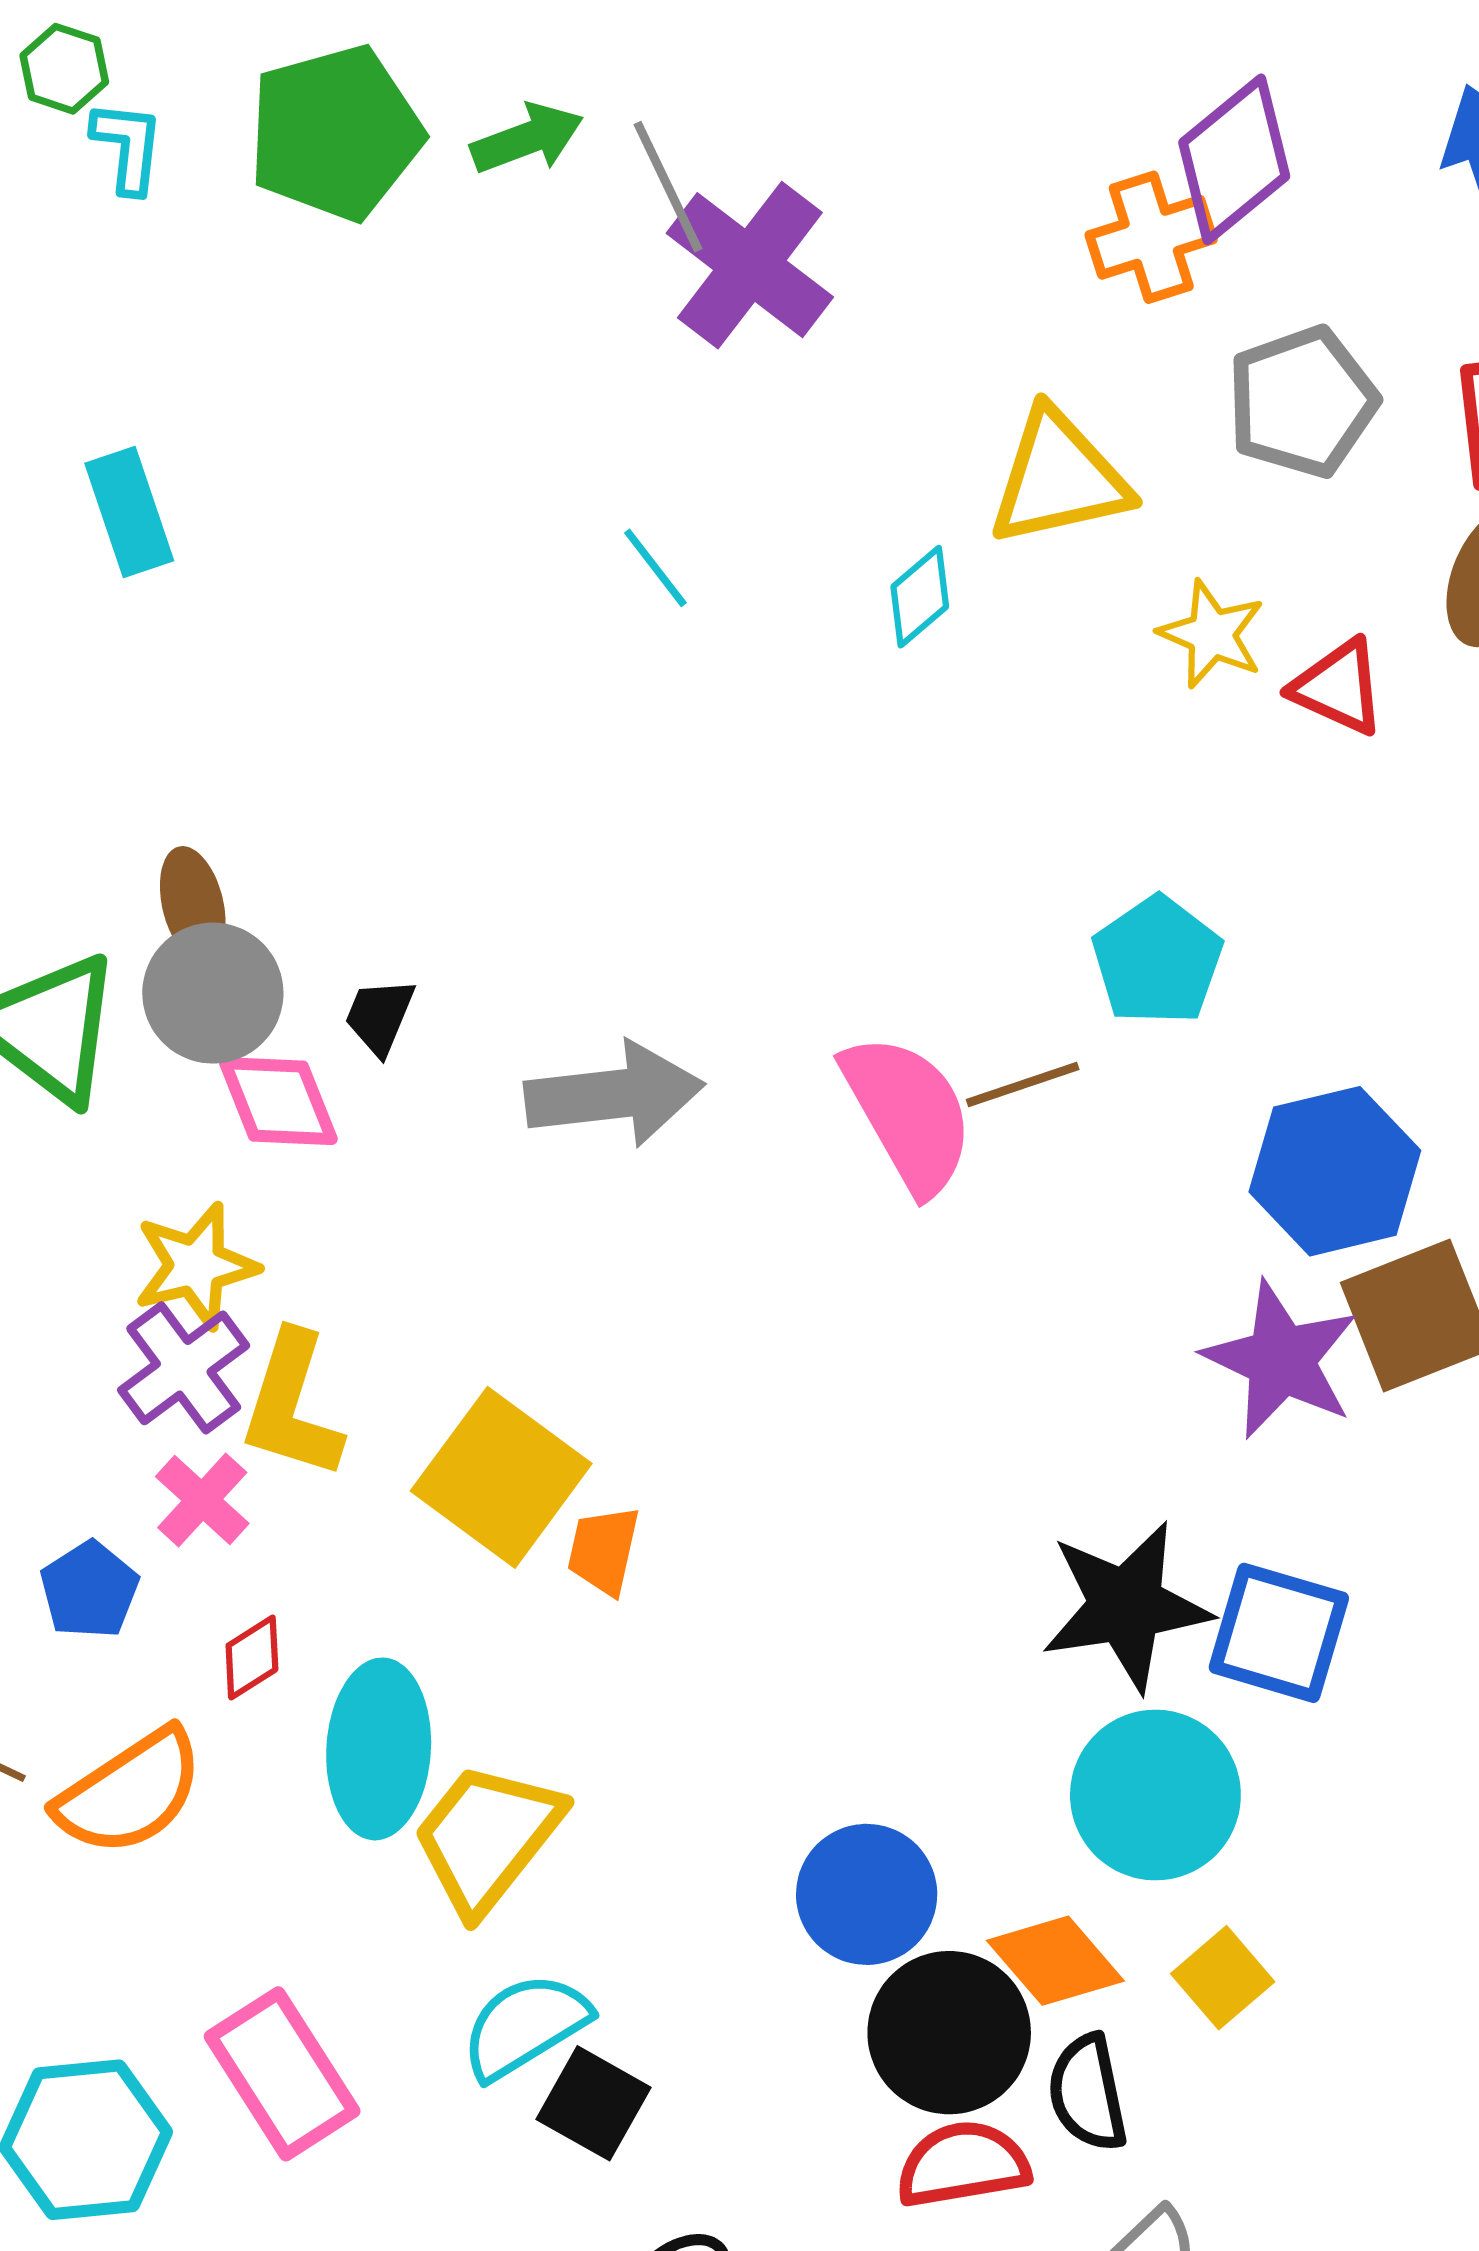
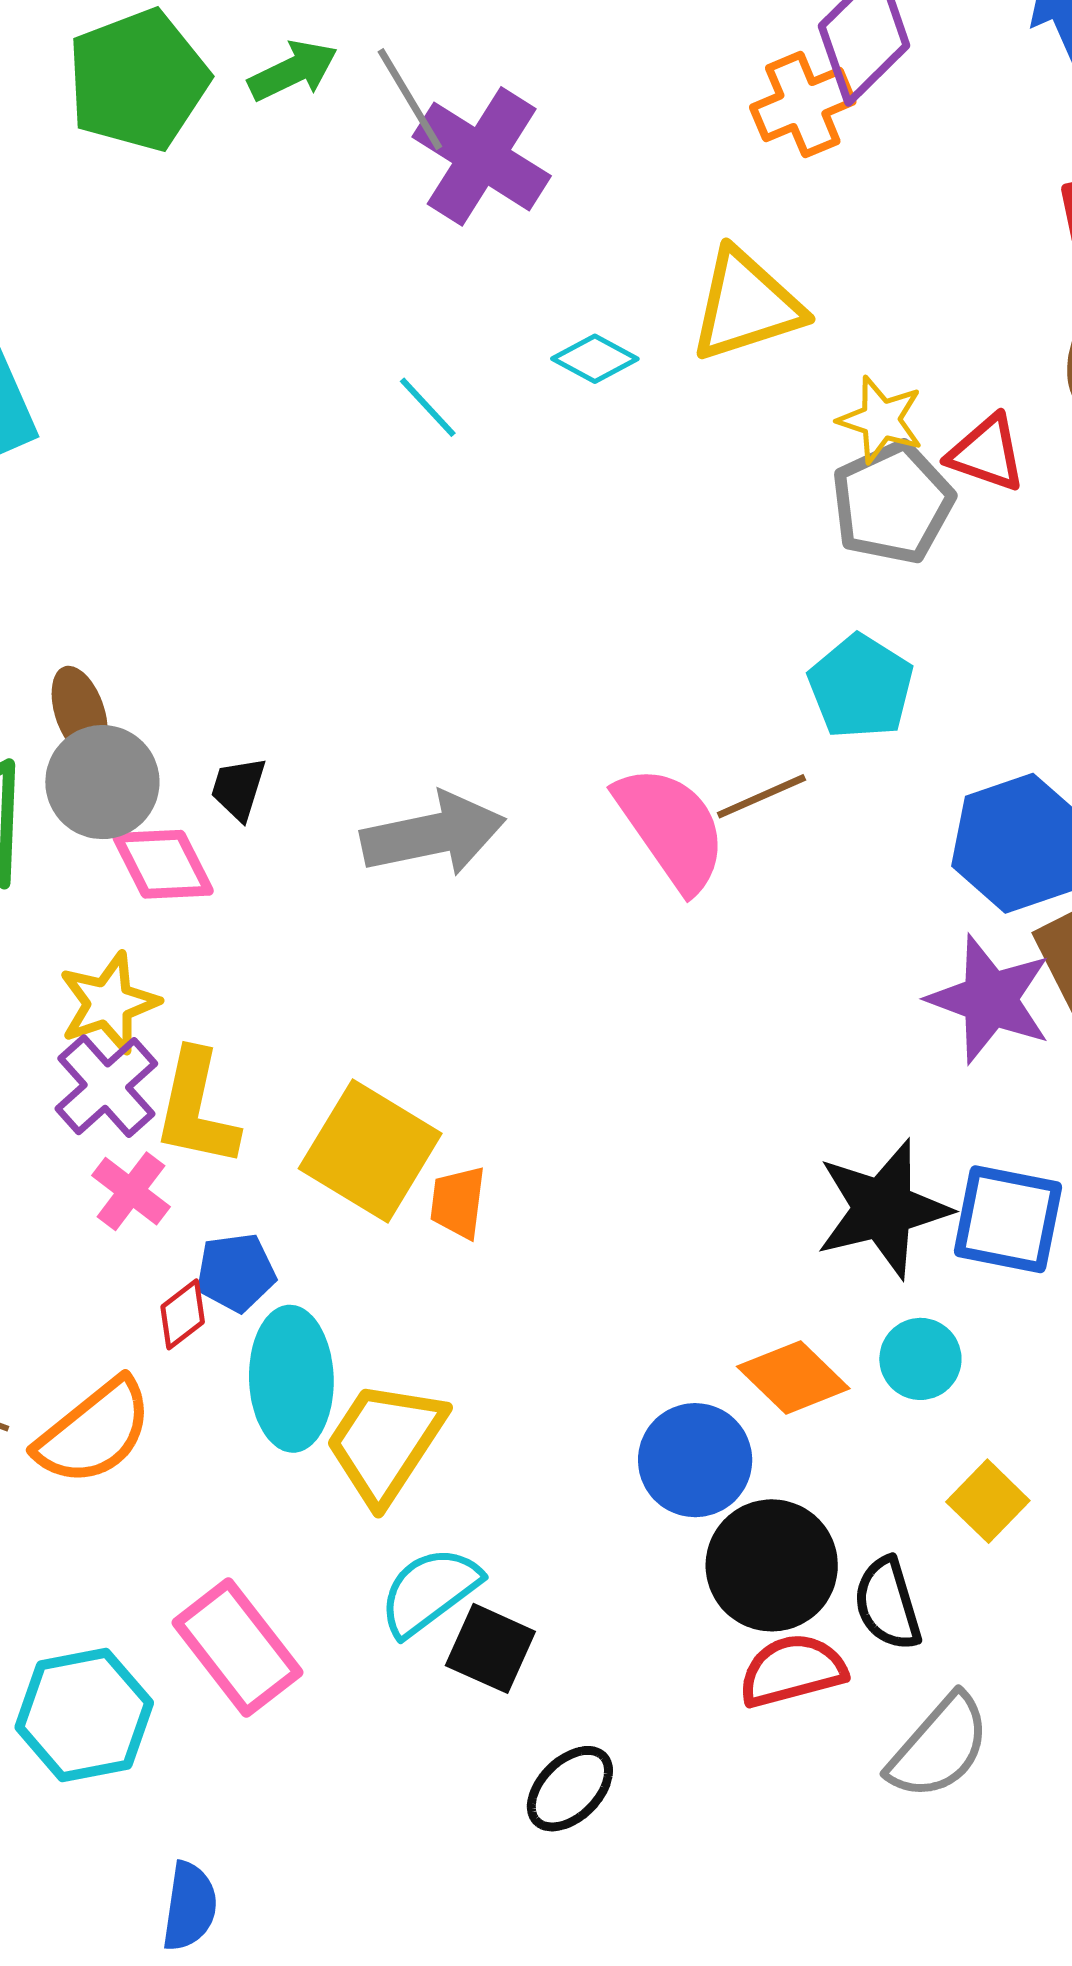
gray pentagon: (1302, 402) -> (892, 503), moved
cyan diamond: (920, 597) -> (595, 359), moved, turned 74
blue pentagon: (89, 1590) -> (236, 1273), moved, turned 30
cyan circle: (1155, 1795) -> (920, 1359), size x0.6
orange diamond: (1055, 1961) -> (793, 1377), moved

